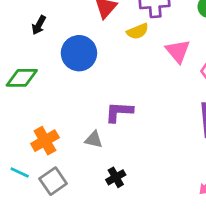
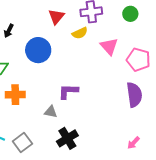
orange cross: (45, 141) -> (15, 95), moved, turned 30
black cross: (116, 177) -> (67, 138), size x1.5

